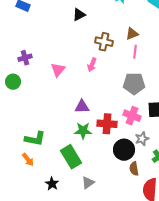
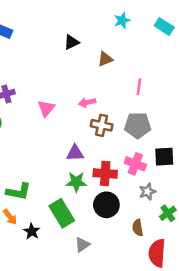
brown triangle: (132, 34) -> (105, 59), moved
brown cross: (104, 42) -> (102, 125), moved
pink arrow: (92, 65) -> (87, 102), turned 56
black circle: (124, 150) -> (106, 205), moved
black star: (52, 184) -> (32, 231), moved

